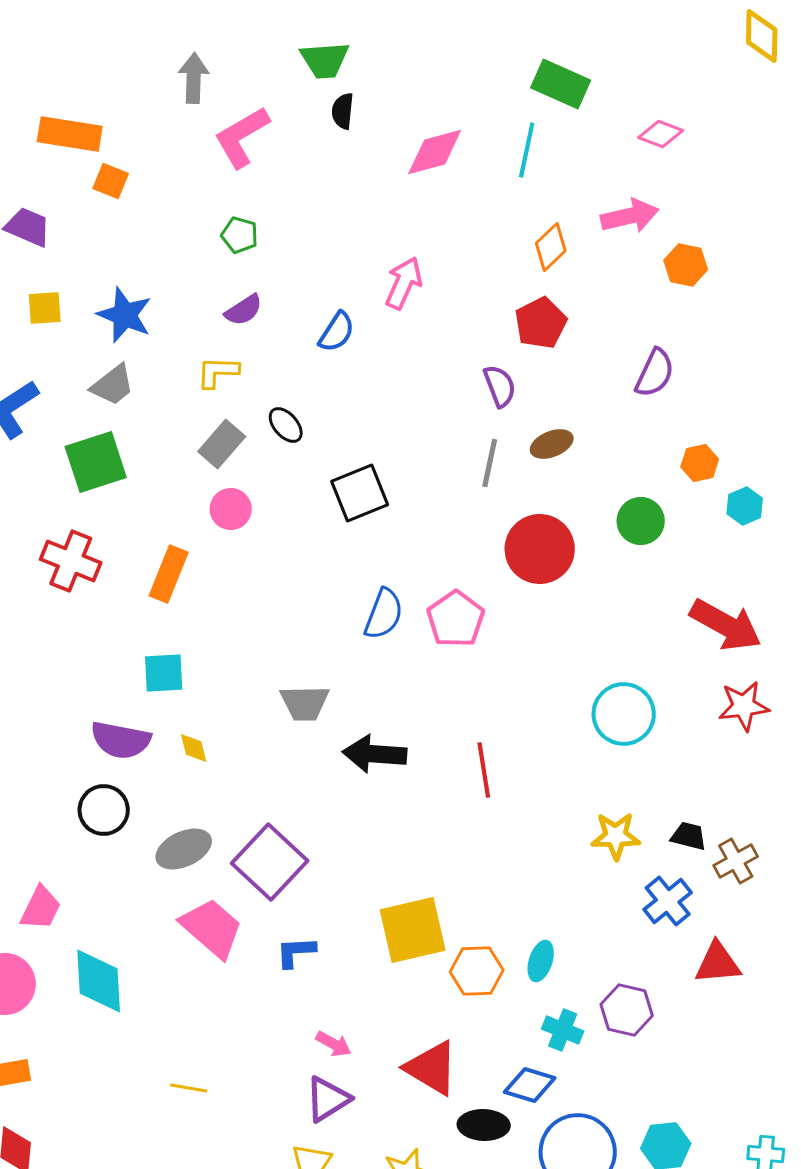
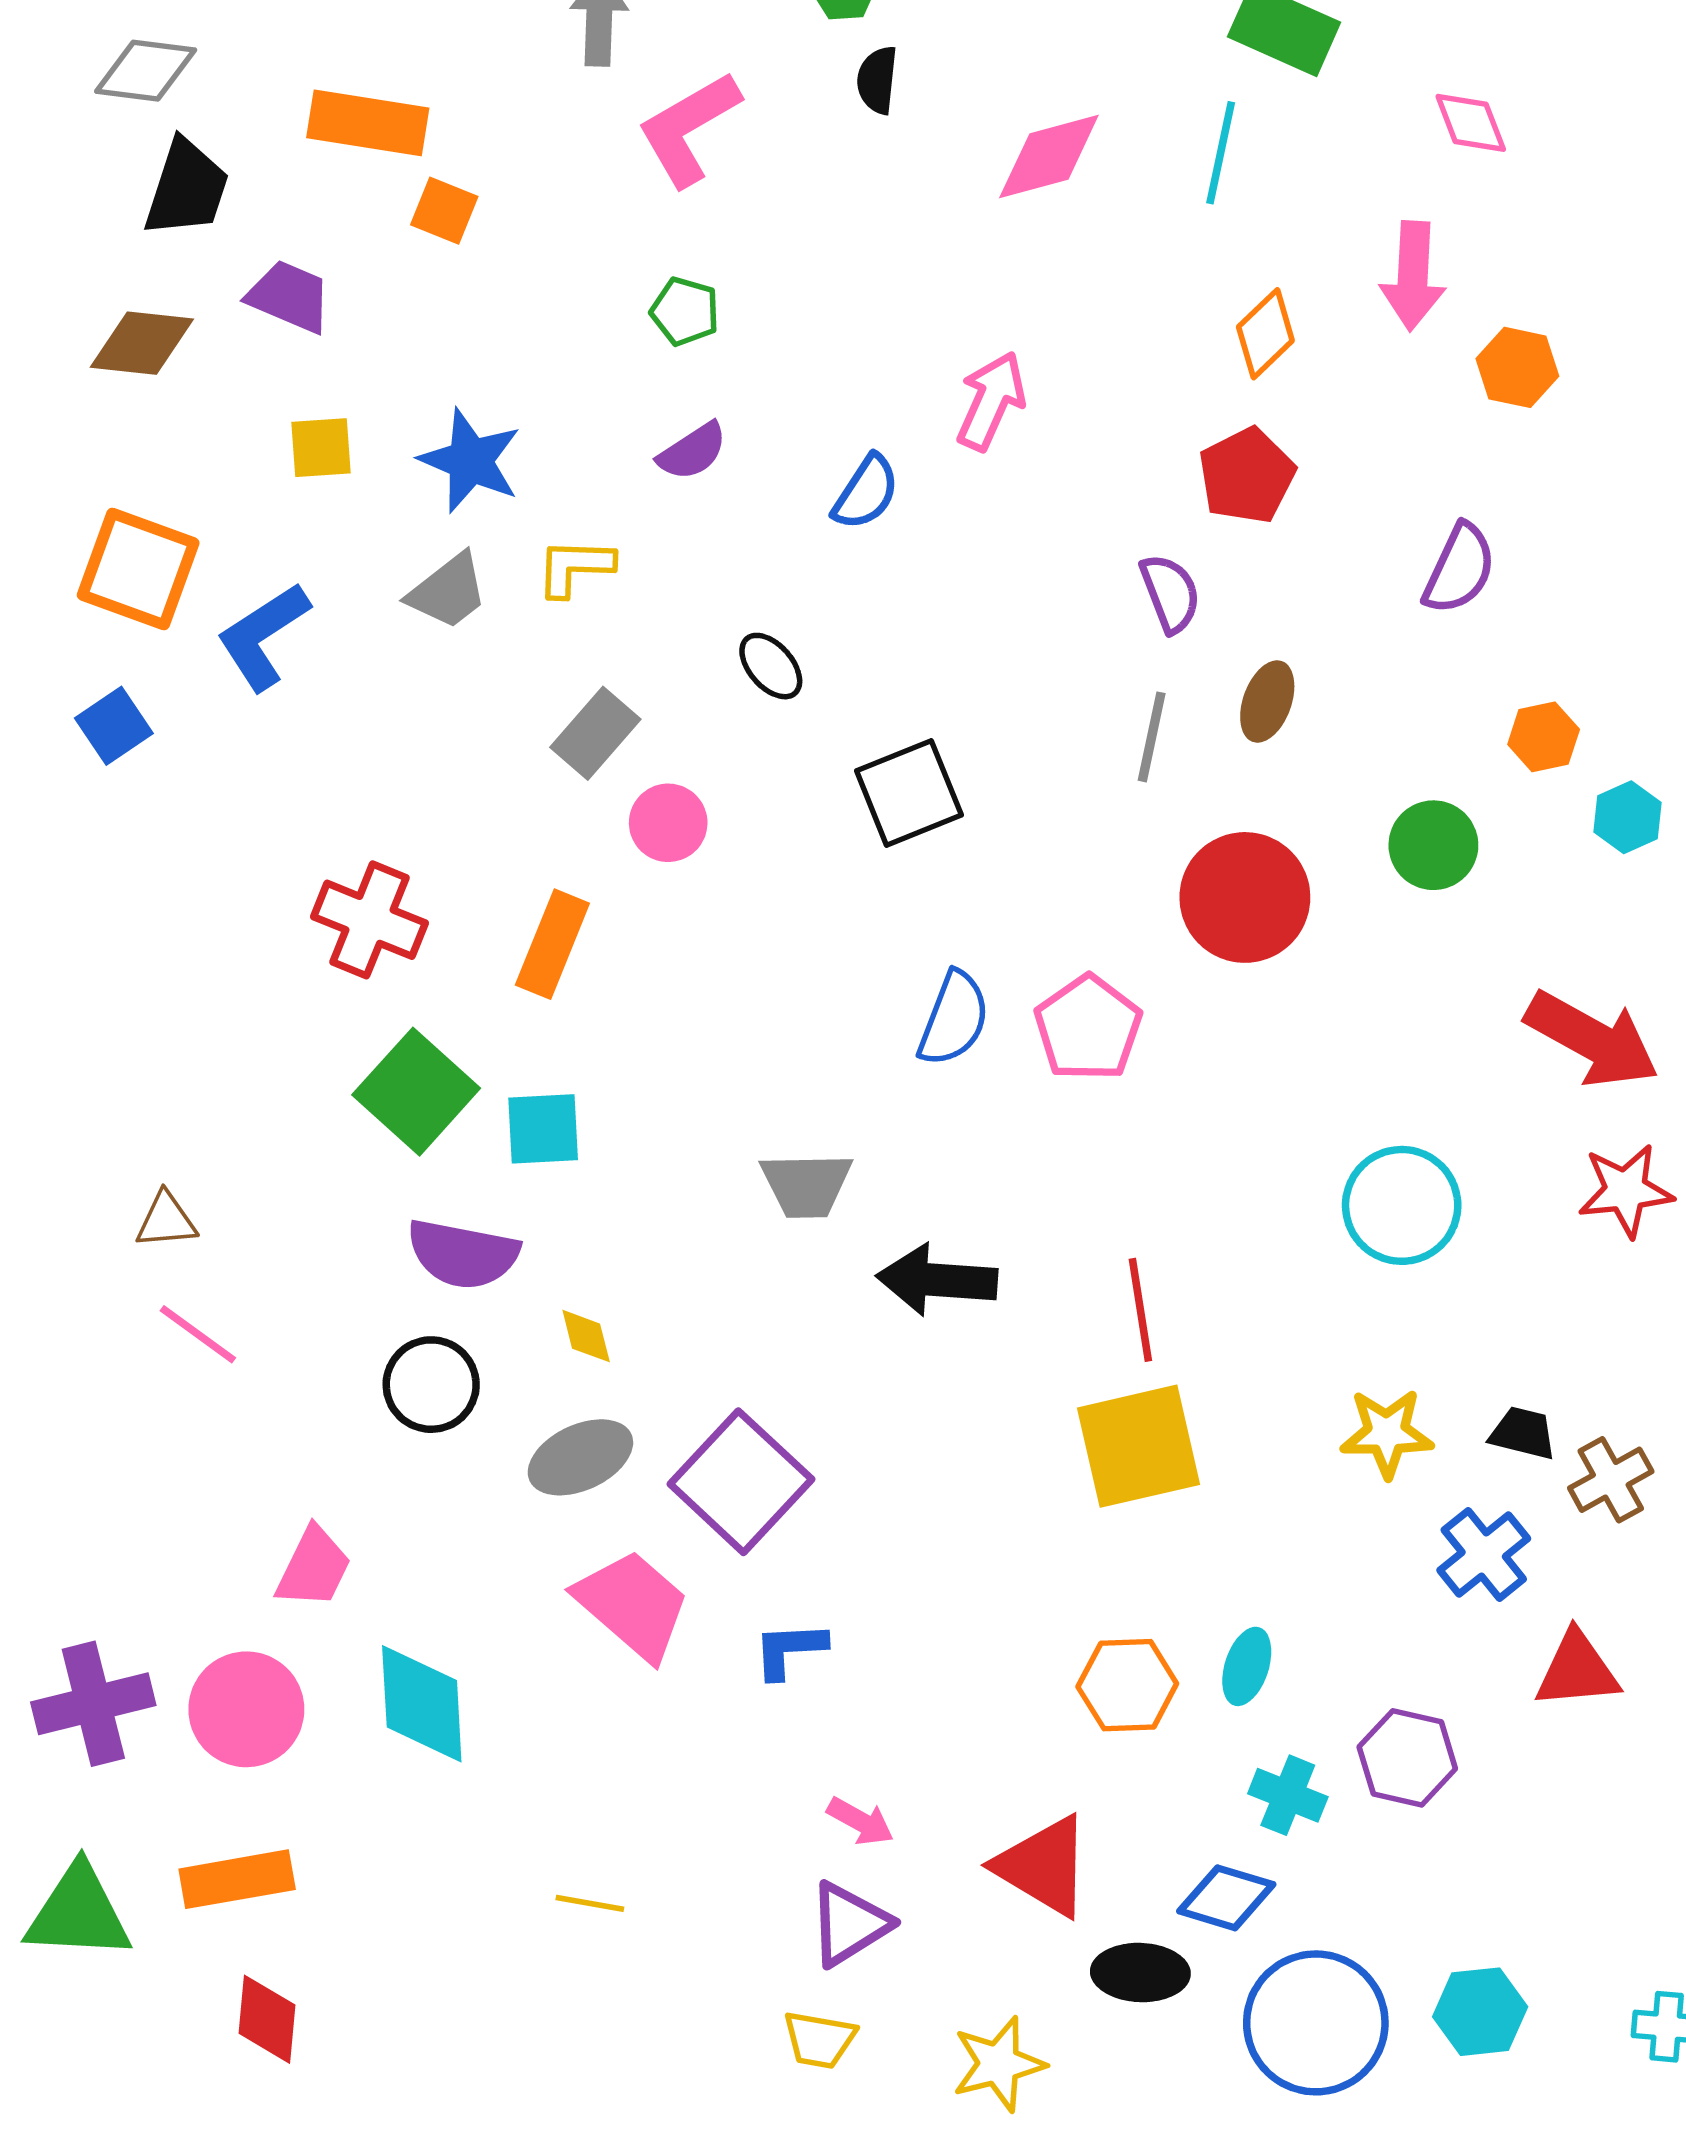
pink diamond: (661, 134) -> (1471, 123), turned 48
pink arrow: (630, 216) -> (1413, 276), turned 106
yellow L-shape: (218, 372) -> (575, 567), moved
gray rectangle: (222, 444) -> (595, 733), moved
brown ellipse: (552, 444) -> (1267, 701), turned -48
green square: (96, 462) -> (416, 1092), moved, turned -30
yellow diamond: (194, 748) -> (586, 1336), moved
yellow square: (413, 930) -> (1139, 1446), moved

